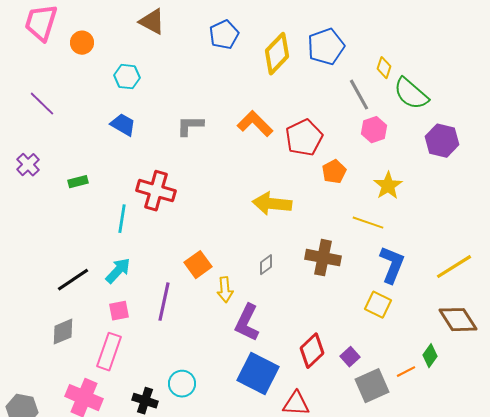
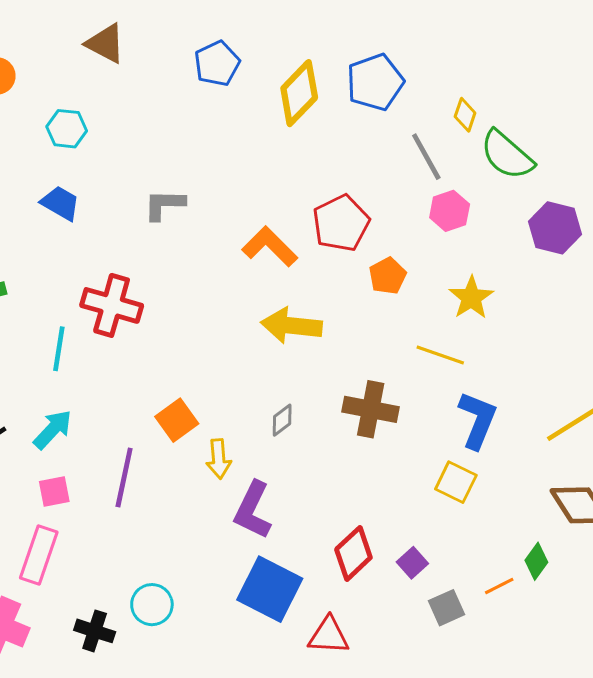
orange L-shape: (255, 124) -> (270, 246), moved
gray square: (372, 386) -> (446, 608), size x0.7

